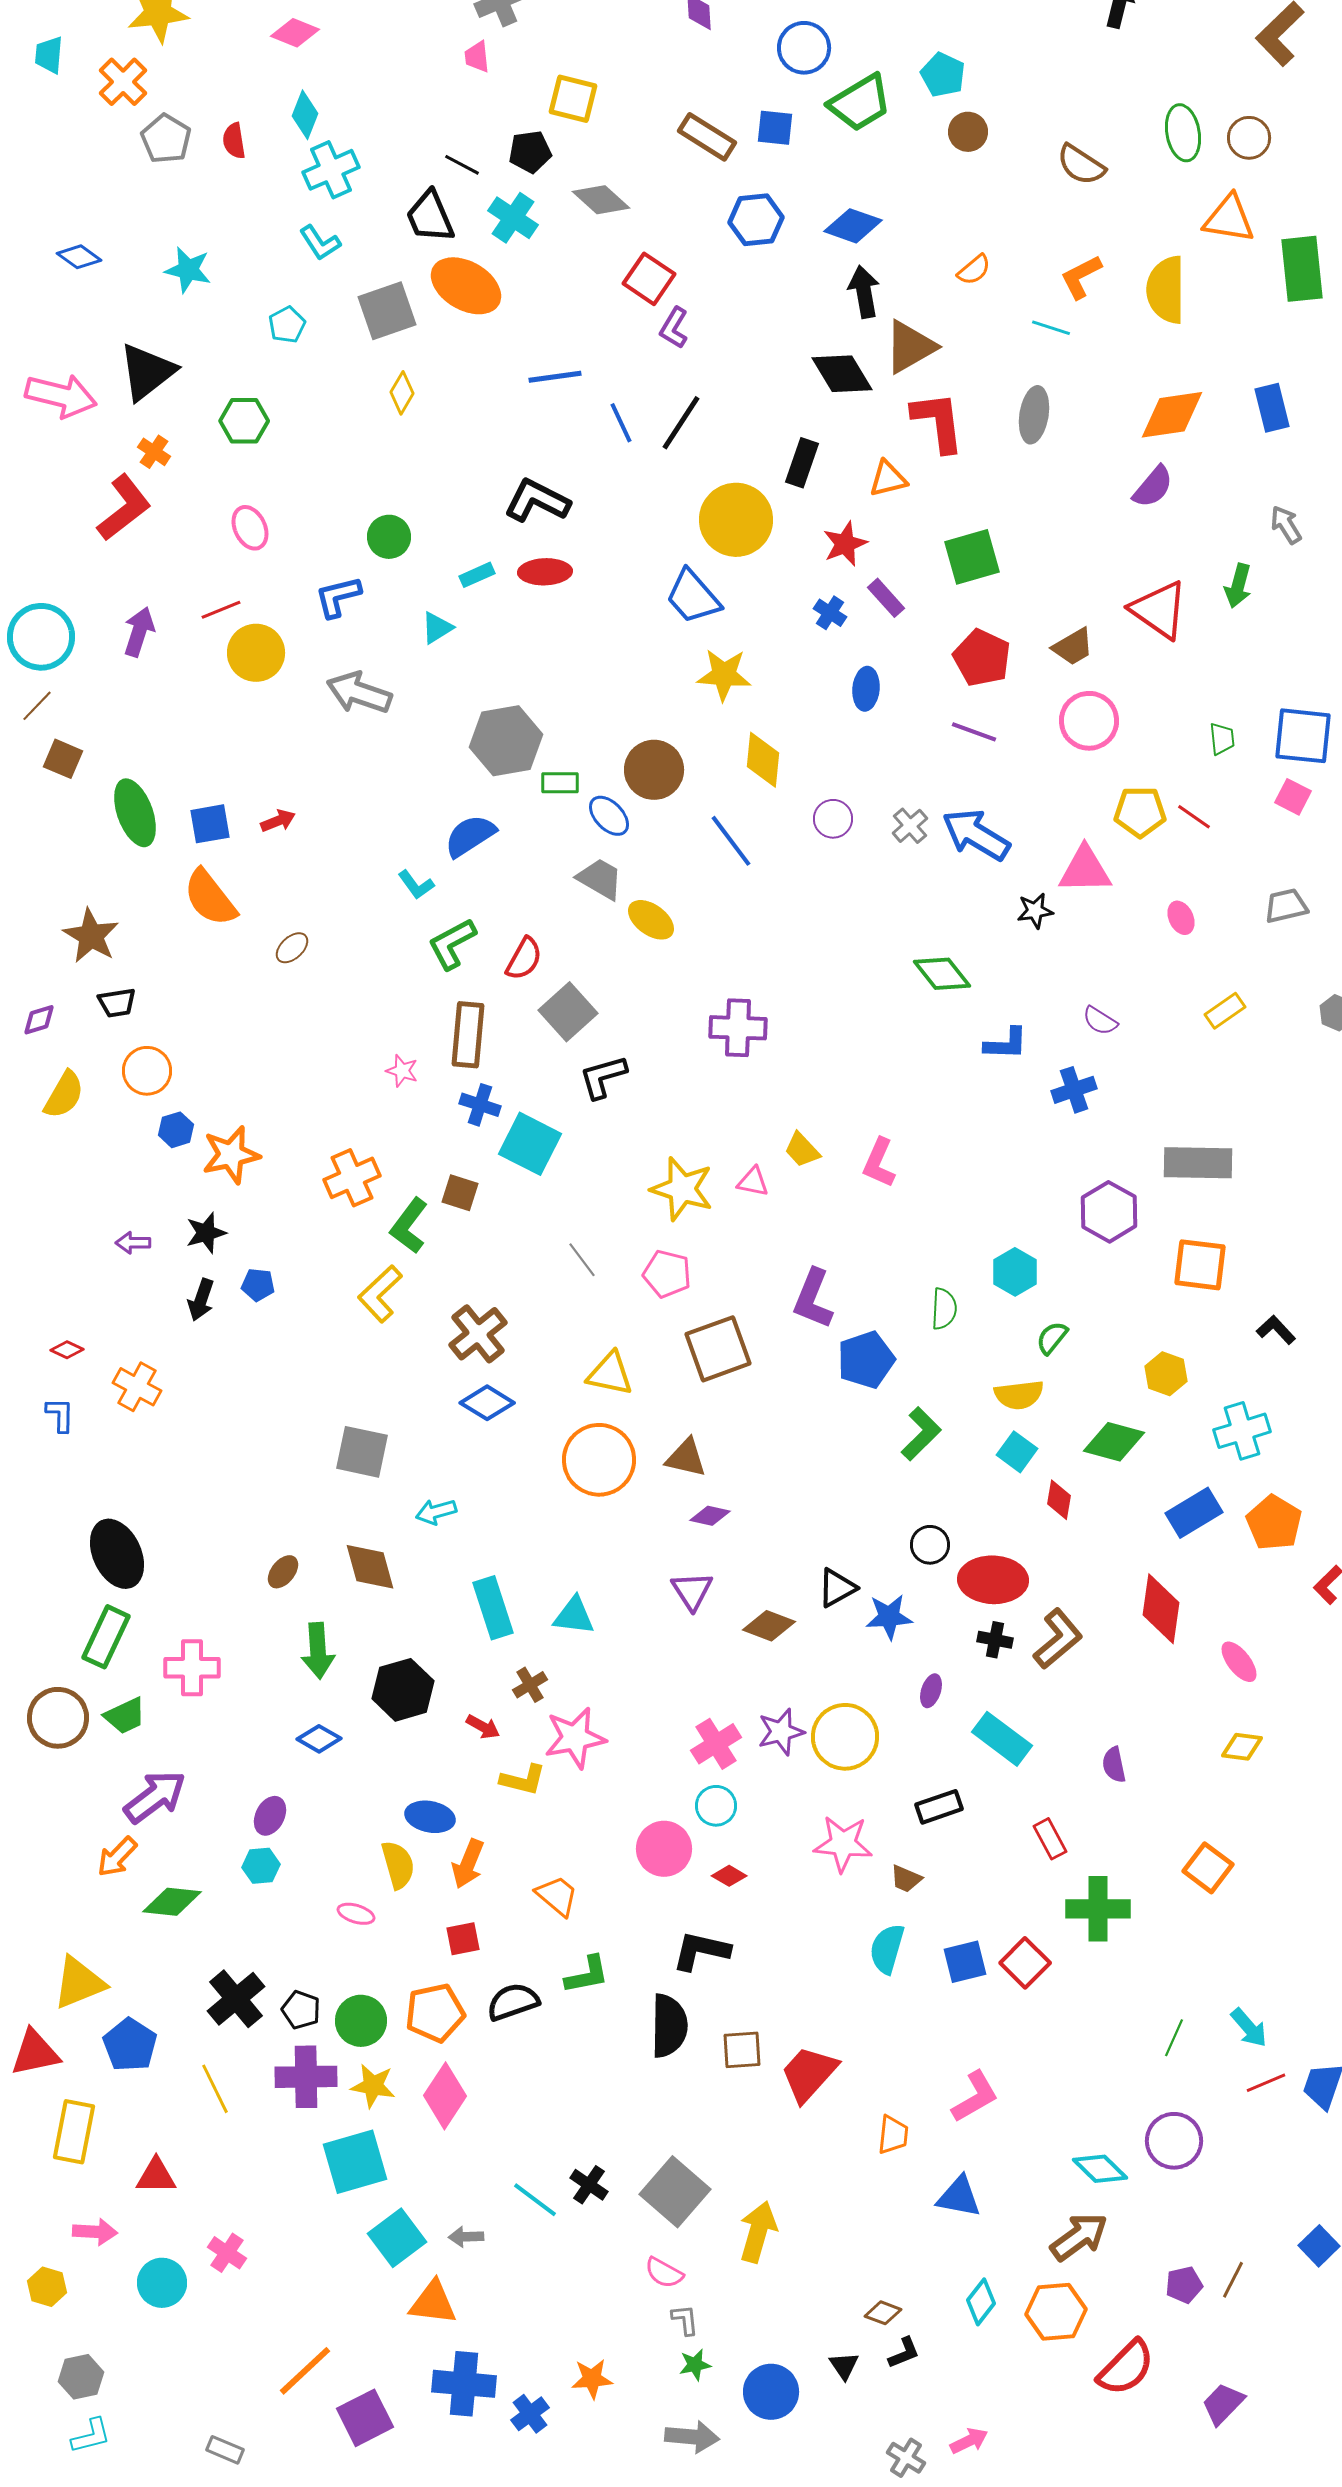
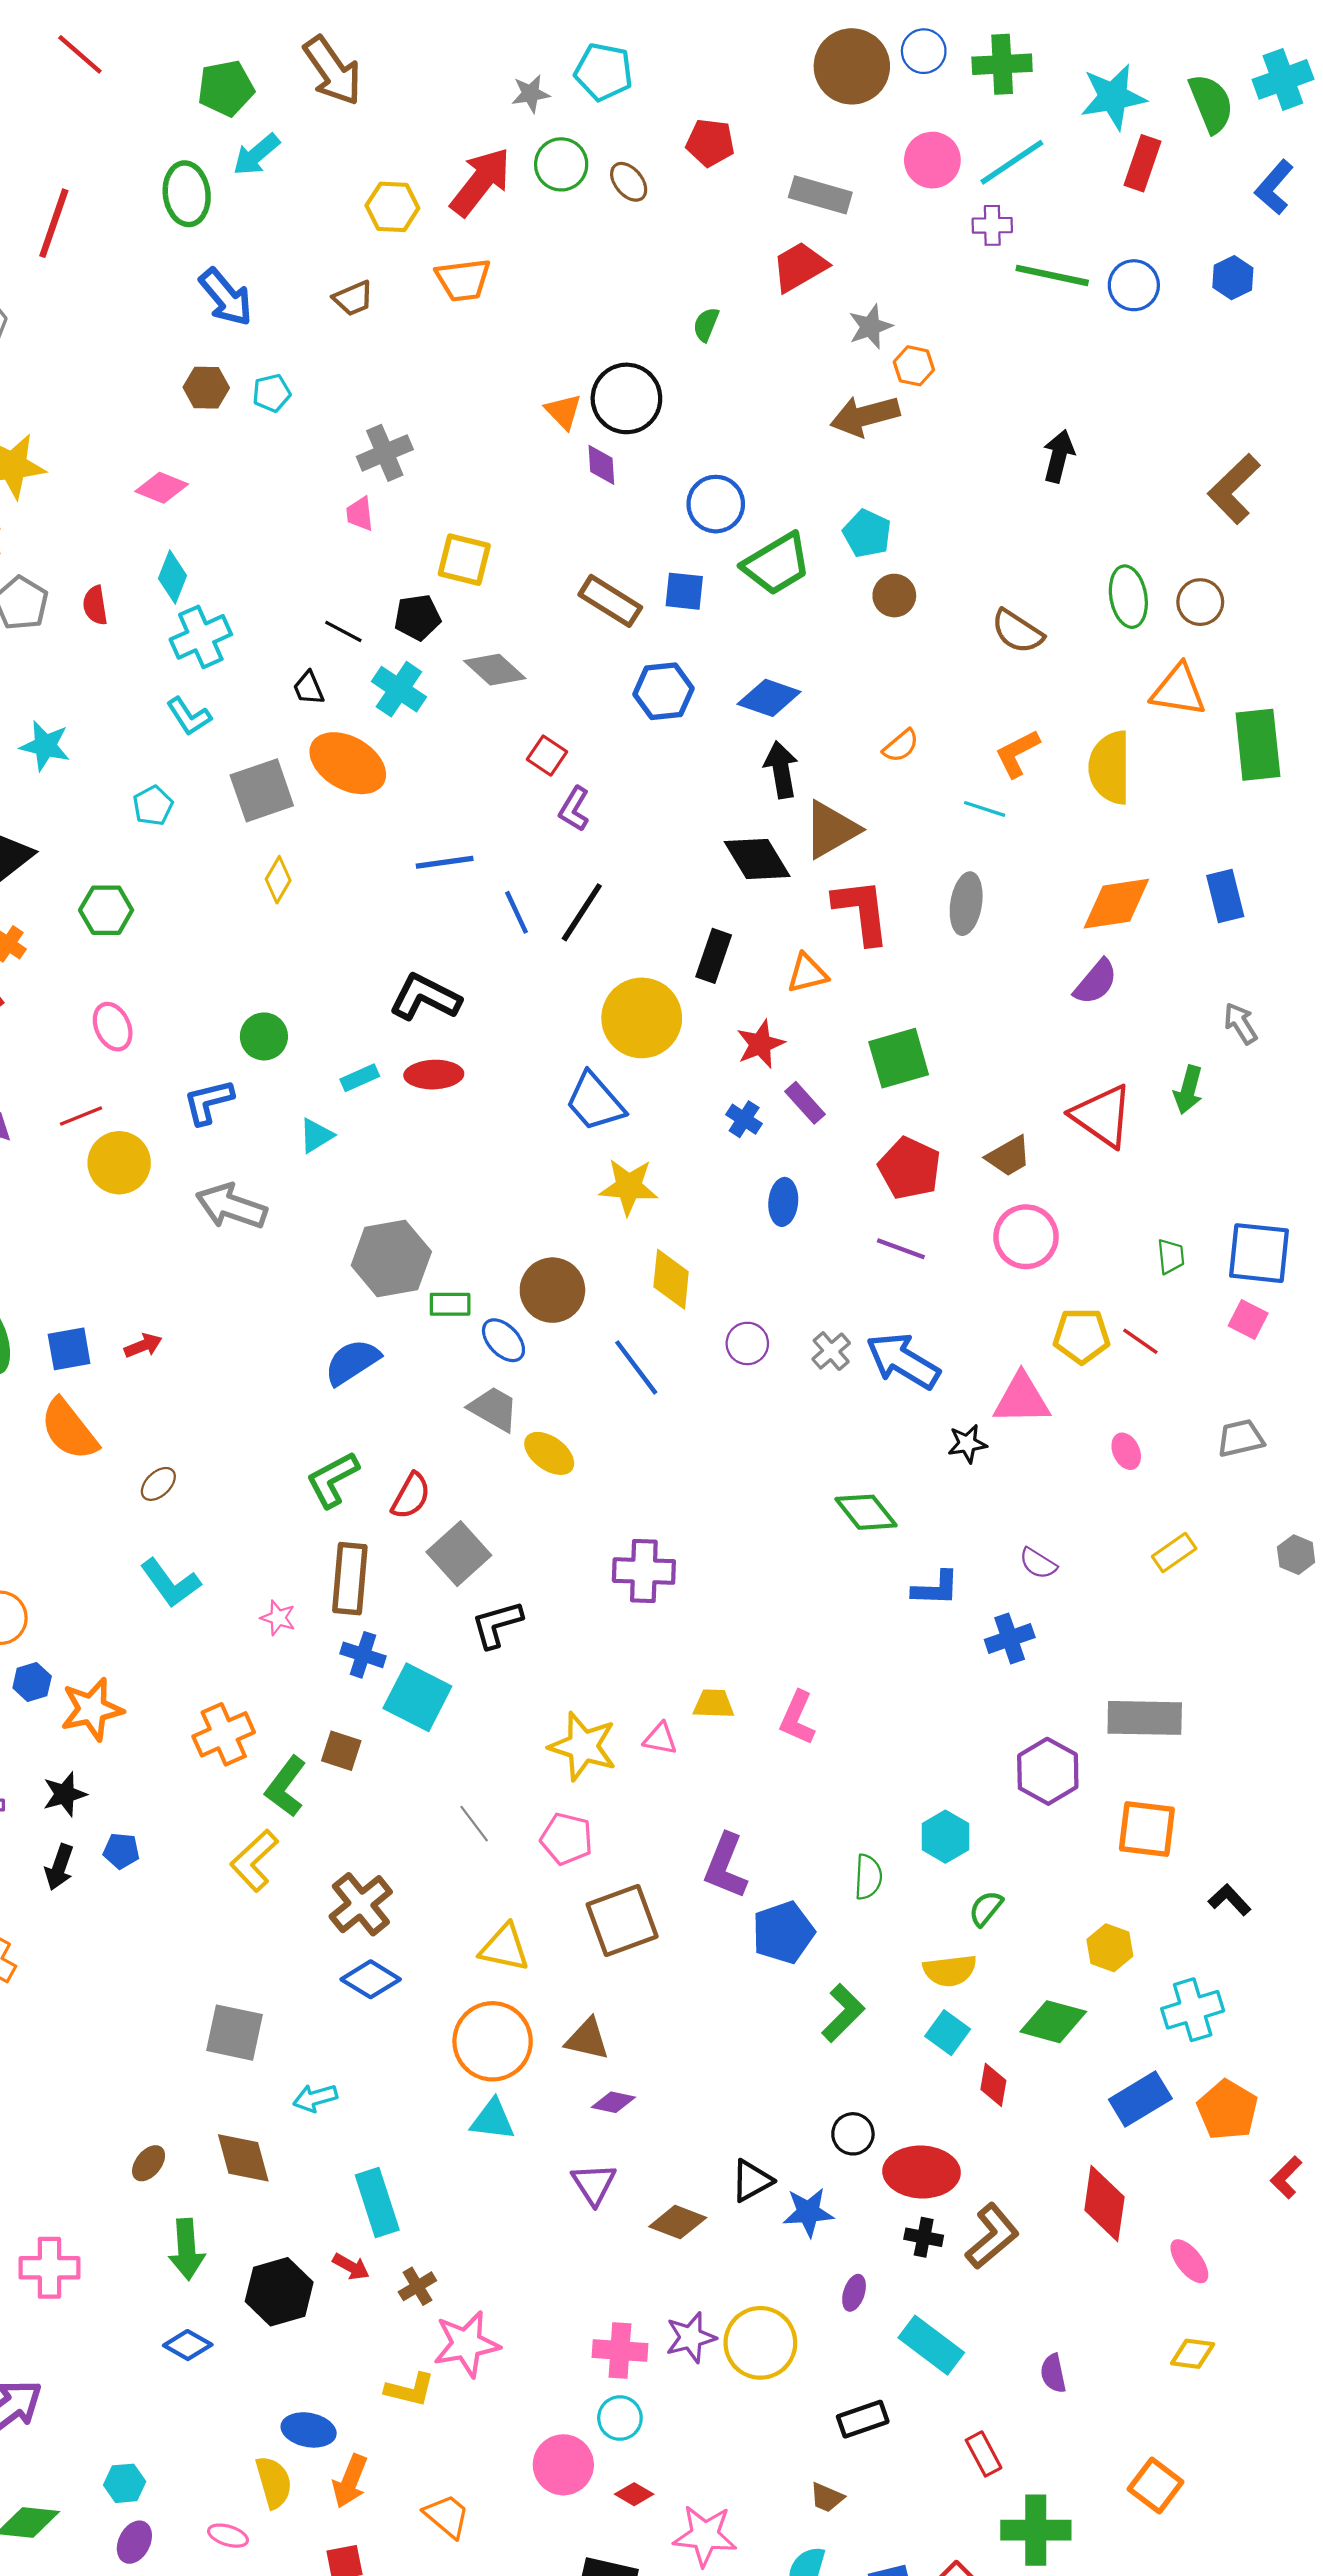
black trapezoid: (430, 217) -> (309, 688), size x0.6
red square: (649, 279) -> (547, 756), size x0.7
cyan L-shape: (416, 885) -> (170, 1583), moved, size x1.5
yellow trapezoid: (802, 1150) -> (714, 1704), turned 135
cyan triangle: (574, 1616) -> (493, 2120), moved
red arrow: (483, 1727) -> (351, 2267), moved
pink cross: (716, 1744) -> (620, 2351), turned 36
purple ellipse: (270, 1816) -> (134, 2542), moved
pink star: (843, 1844) -> (705, 2536), moved

